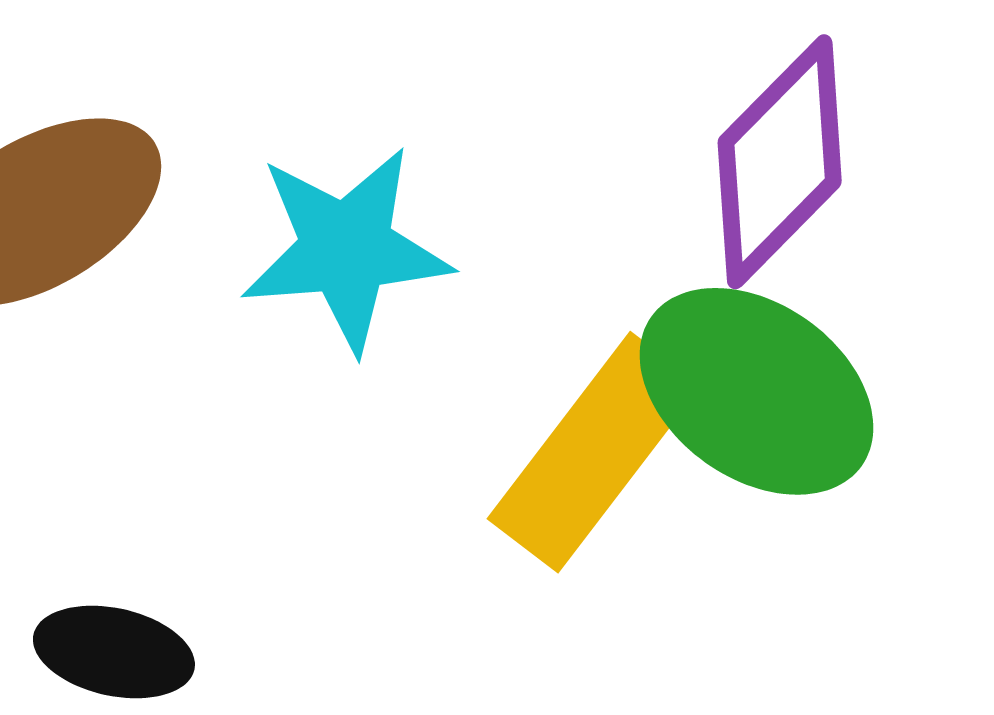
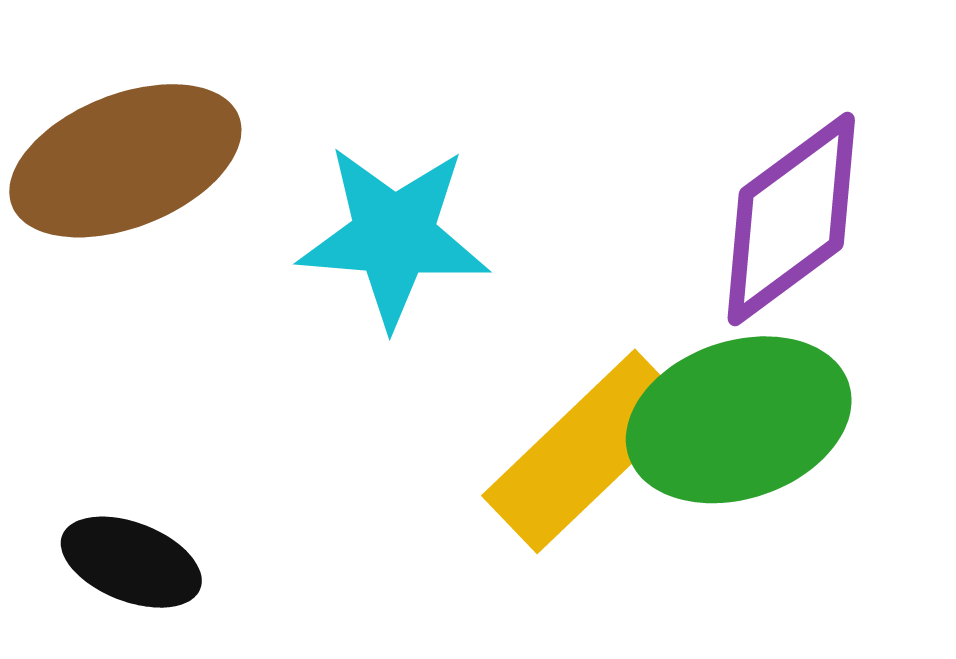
green ellipse: (756, 391) -> (739, 420), turned -63

